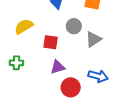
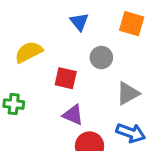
gray triangle: (93, 39) -> (128, 93), moved
purple triangle: (58, 67) -> (73, 115), turned 35

